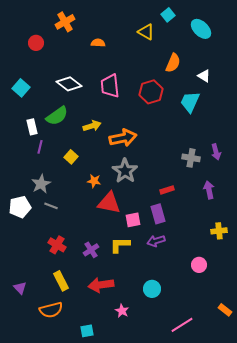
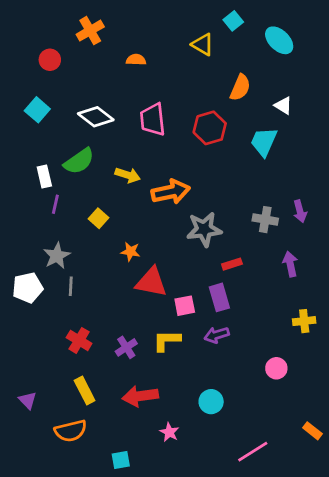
cyan square: (21, 88) -> (37, 110), moved
yellow arrow: (92, 126) -> (128, 175), turned 36
gray star: (125, 171) -> (204, 229), moved, turned 30
gray line: (51, 206) -> (71, 286), turned 72

